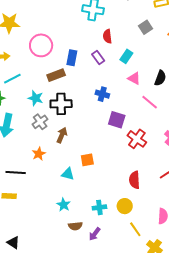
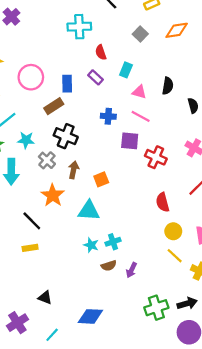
cyan star: (35, 98) -> (26, 140), moved
pink line: (150, 102) -> (141, 116), moved
black cross: (61, 104) -> (66, 136), turned 35
orange star: (39, 154) -> (53, 195), size x1.5
orange square: (87, 160) -> (101, 179), moved
black line: (16, 172) -> (32, 221), turned 54
cyan triangle: (68, 174) -> (89, 211), size x1.5
yellow circle: (125, 206) -> (173, 231), moved
cyan cross: (99, 207) -> (113, 242), moved

